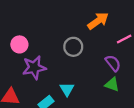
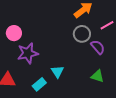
gray circle: (73, 47) -> (82, 34), moved
green triangle: (112, 84) -> (97, 76), moved

